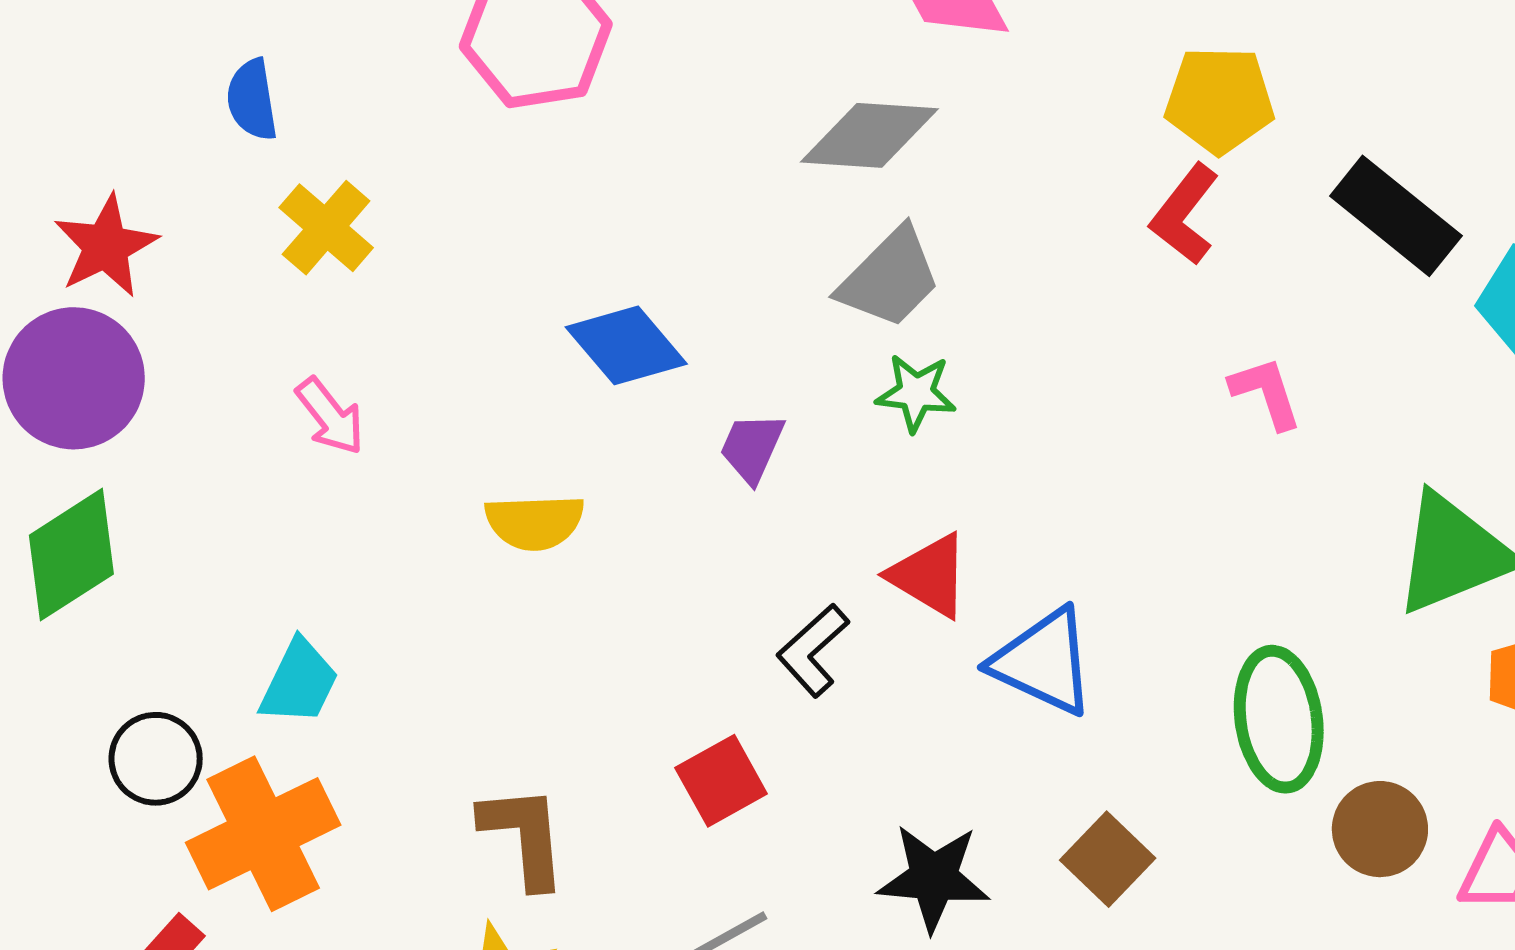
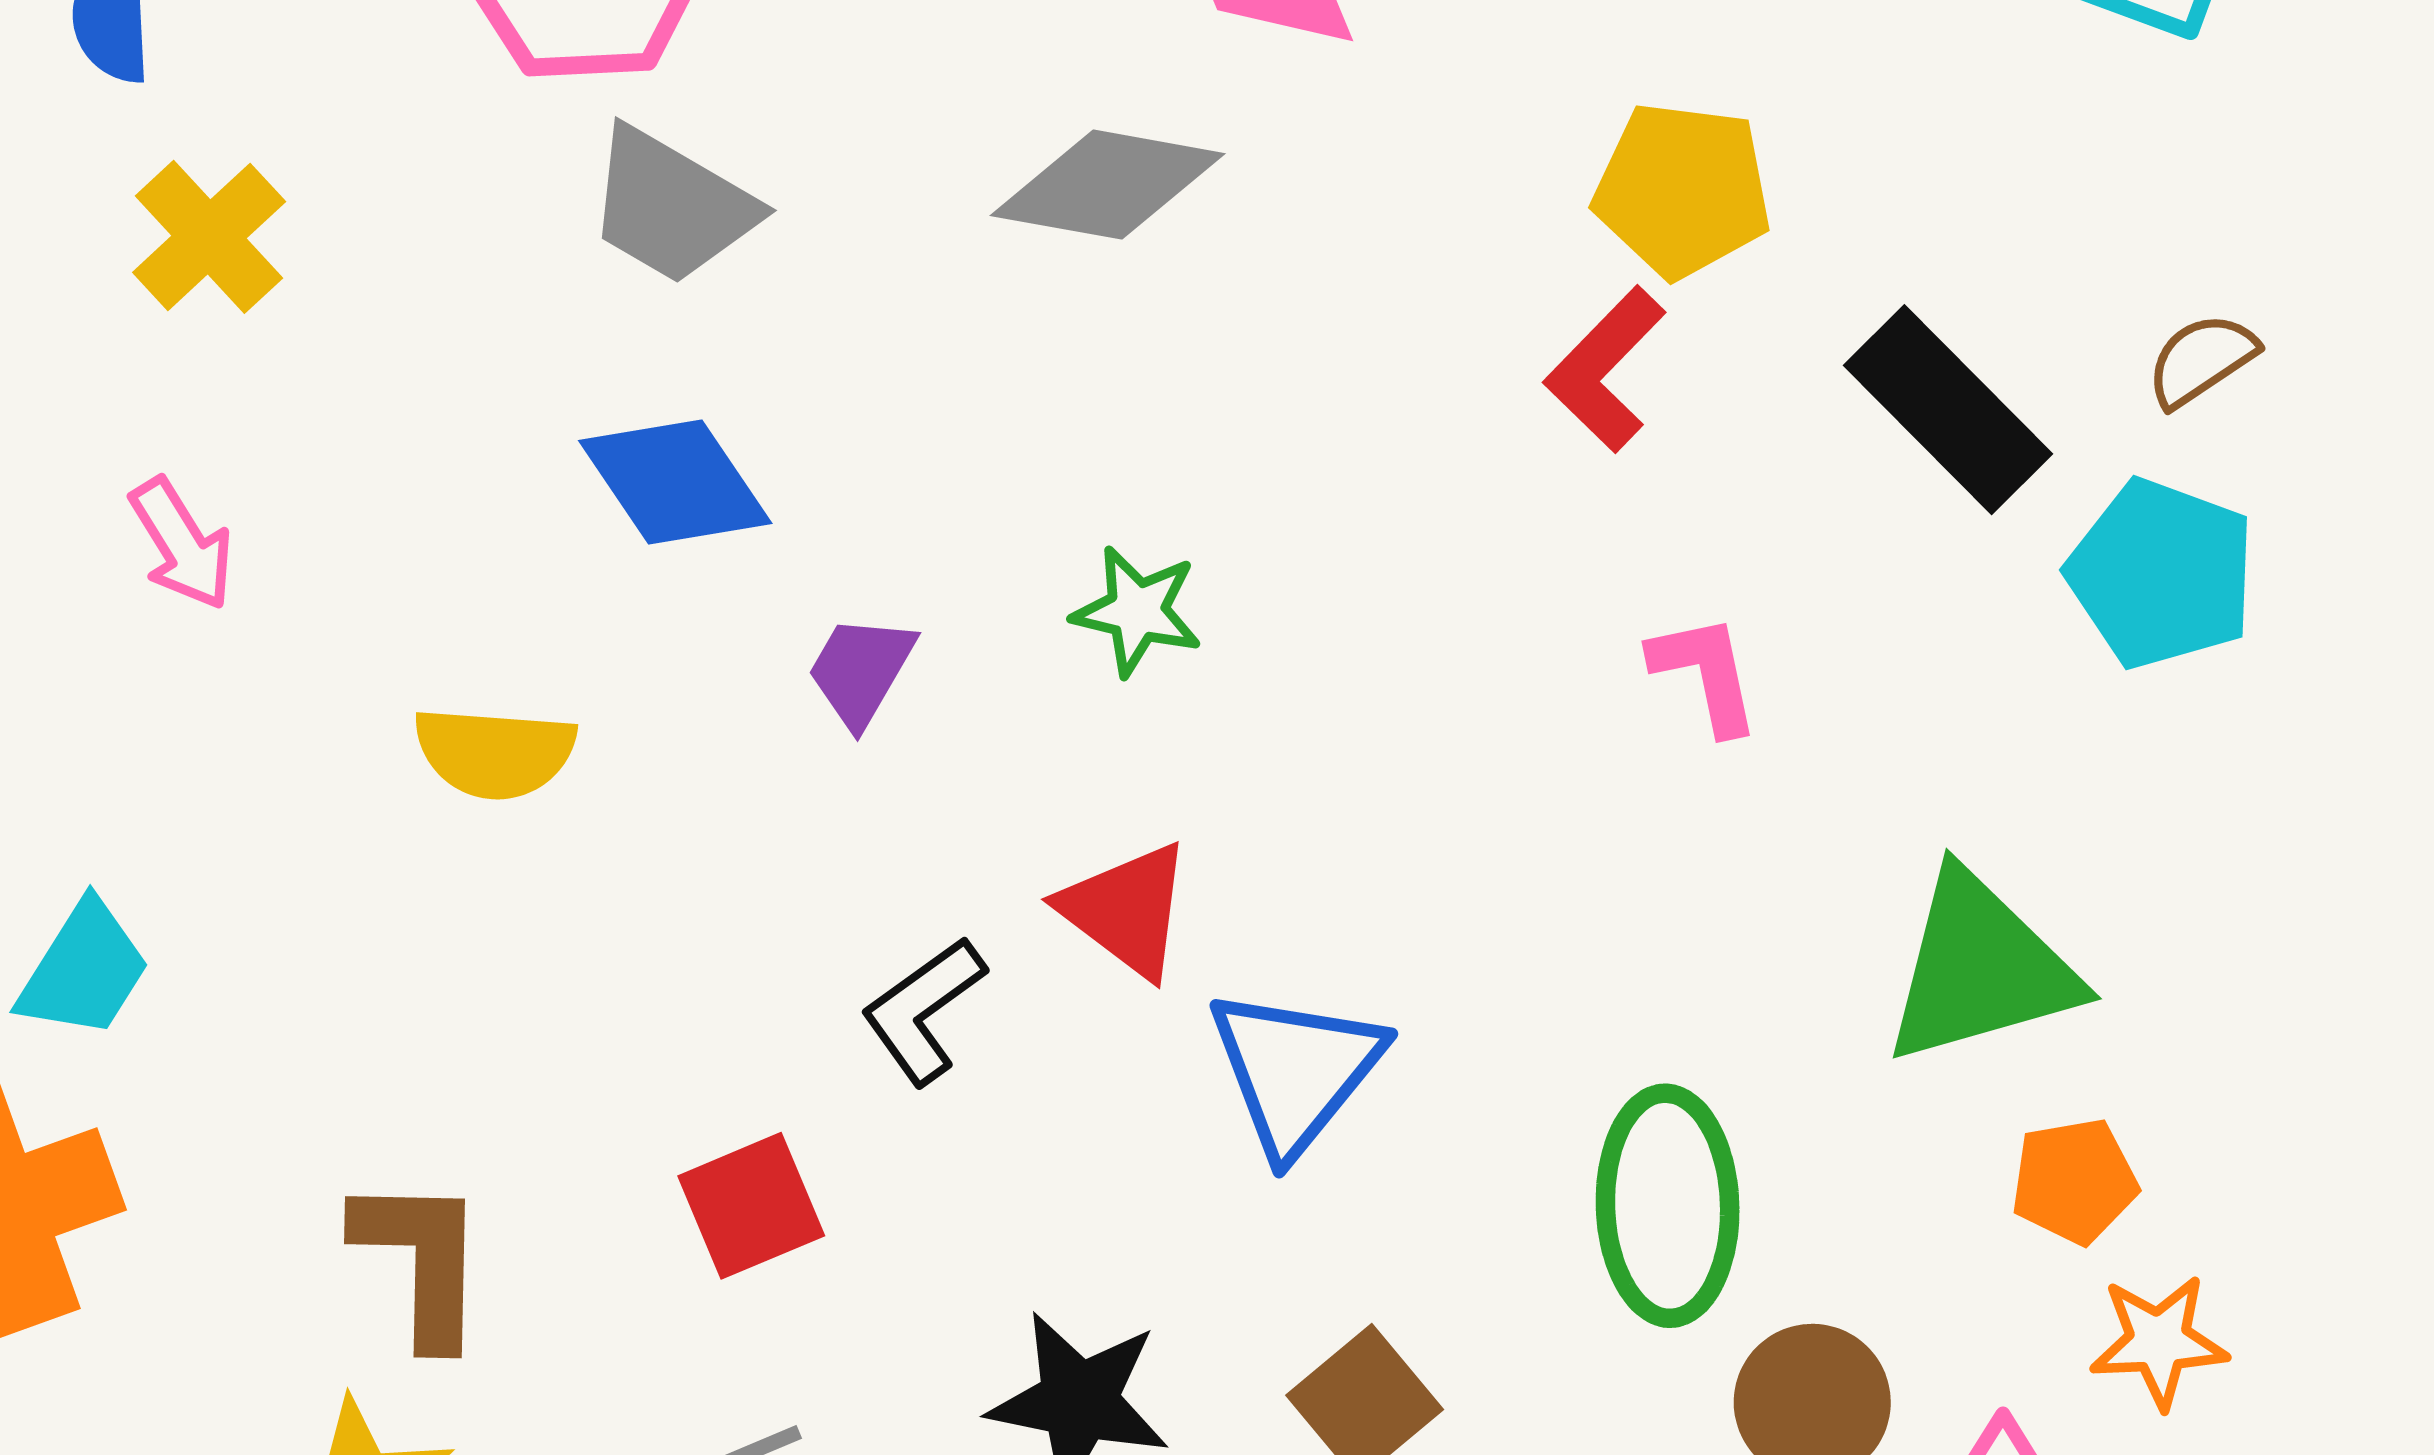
gray trapezoid: (890, 278) -> (671, 206), moved, turned 69
blue triangle: (1043, 662) -> (1296, 1071), turned 38

